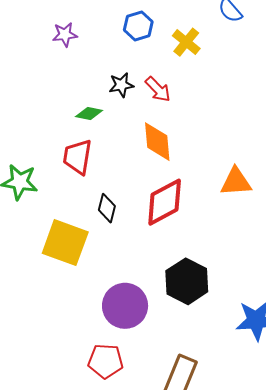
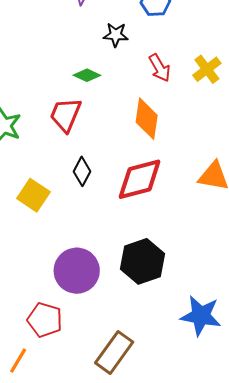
yellow cross: (186, 42) -> (207, 69), moved
black star: (121, 85) -> (116, 35), moved
yellow square: (65, 243) -> (33, 195), size x0.7

